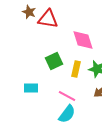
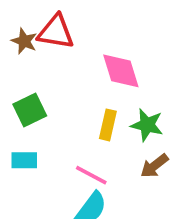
brown star: (29, 12) -> (24, 41), moved
green square: (54, 61) -> (30, 110), moved

